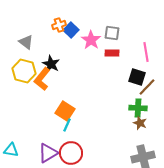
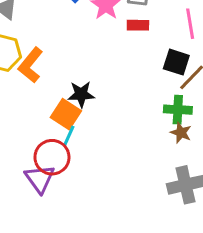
black star: (51, 64) -> (81, 94), moved, turned -30
purple triangle: (48, 153) -> (40, 179), turned -35
red circle: (71, 153) -> (52, 157), moved

